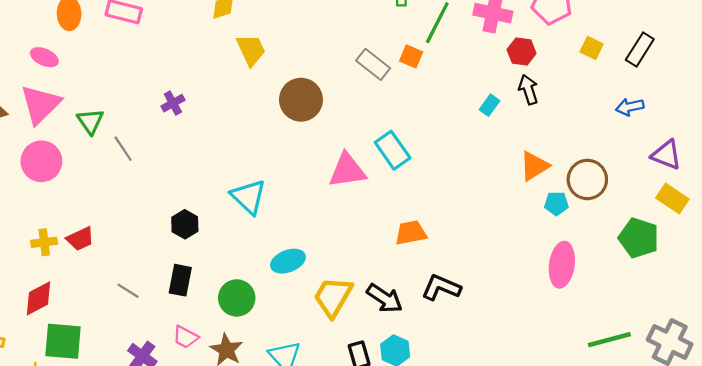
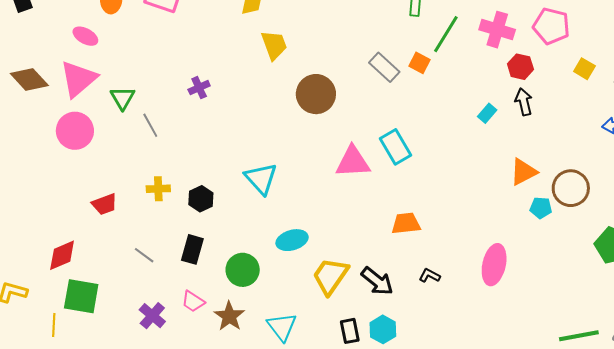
yellow cross: (44, 242) -> (158, 189), moved
pink ellipse: (562, 265) -> (494, 265), moved
black L-shape: (441, 288) -> (429, 276), size x0.6

